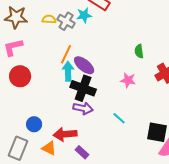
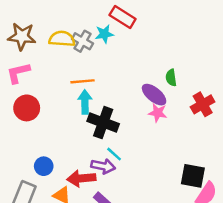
yellow semicircle: (49, 19) -> (62, 39), size x1.5
orange line: (66, 54) -> (82, 81), turned 60
purple ellipse: (84, 65) -> (154, 95), moved
purple arrow: (83, 108) -> (103, 166), moved
cyan line: (119, 118) -> (114, 154), moved

